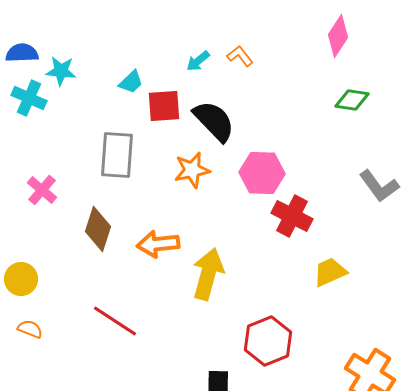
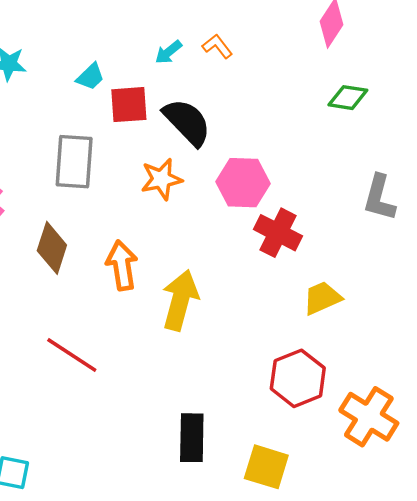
gray L-shape: (379, 186) -> (379, 198), turned 51
orange arrow: (158, 244) -> (122, 265), turned 87
red hexagon: (268, 341) -> (298, 378), moved

